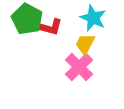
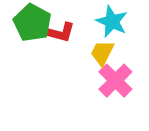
pink cross: (79, 67) -> (115, 81), moved

